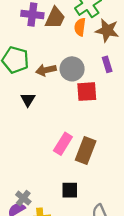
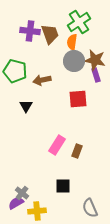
brown trapezoid: (55, 18) -> (50, 34), turned -45
brown star: (107, 30) -> (95, 60), moved
gray circle: (72, 69) -> (74, 61), moved
brown rectangle: (86, 151) -> (77, 151), size x0.6

